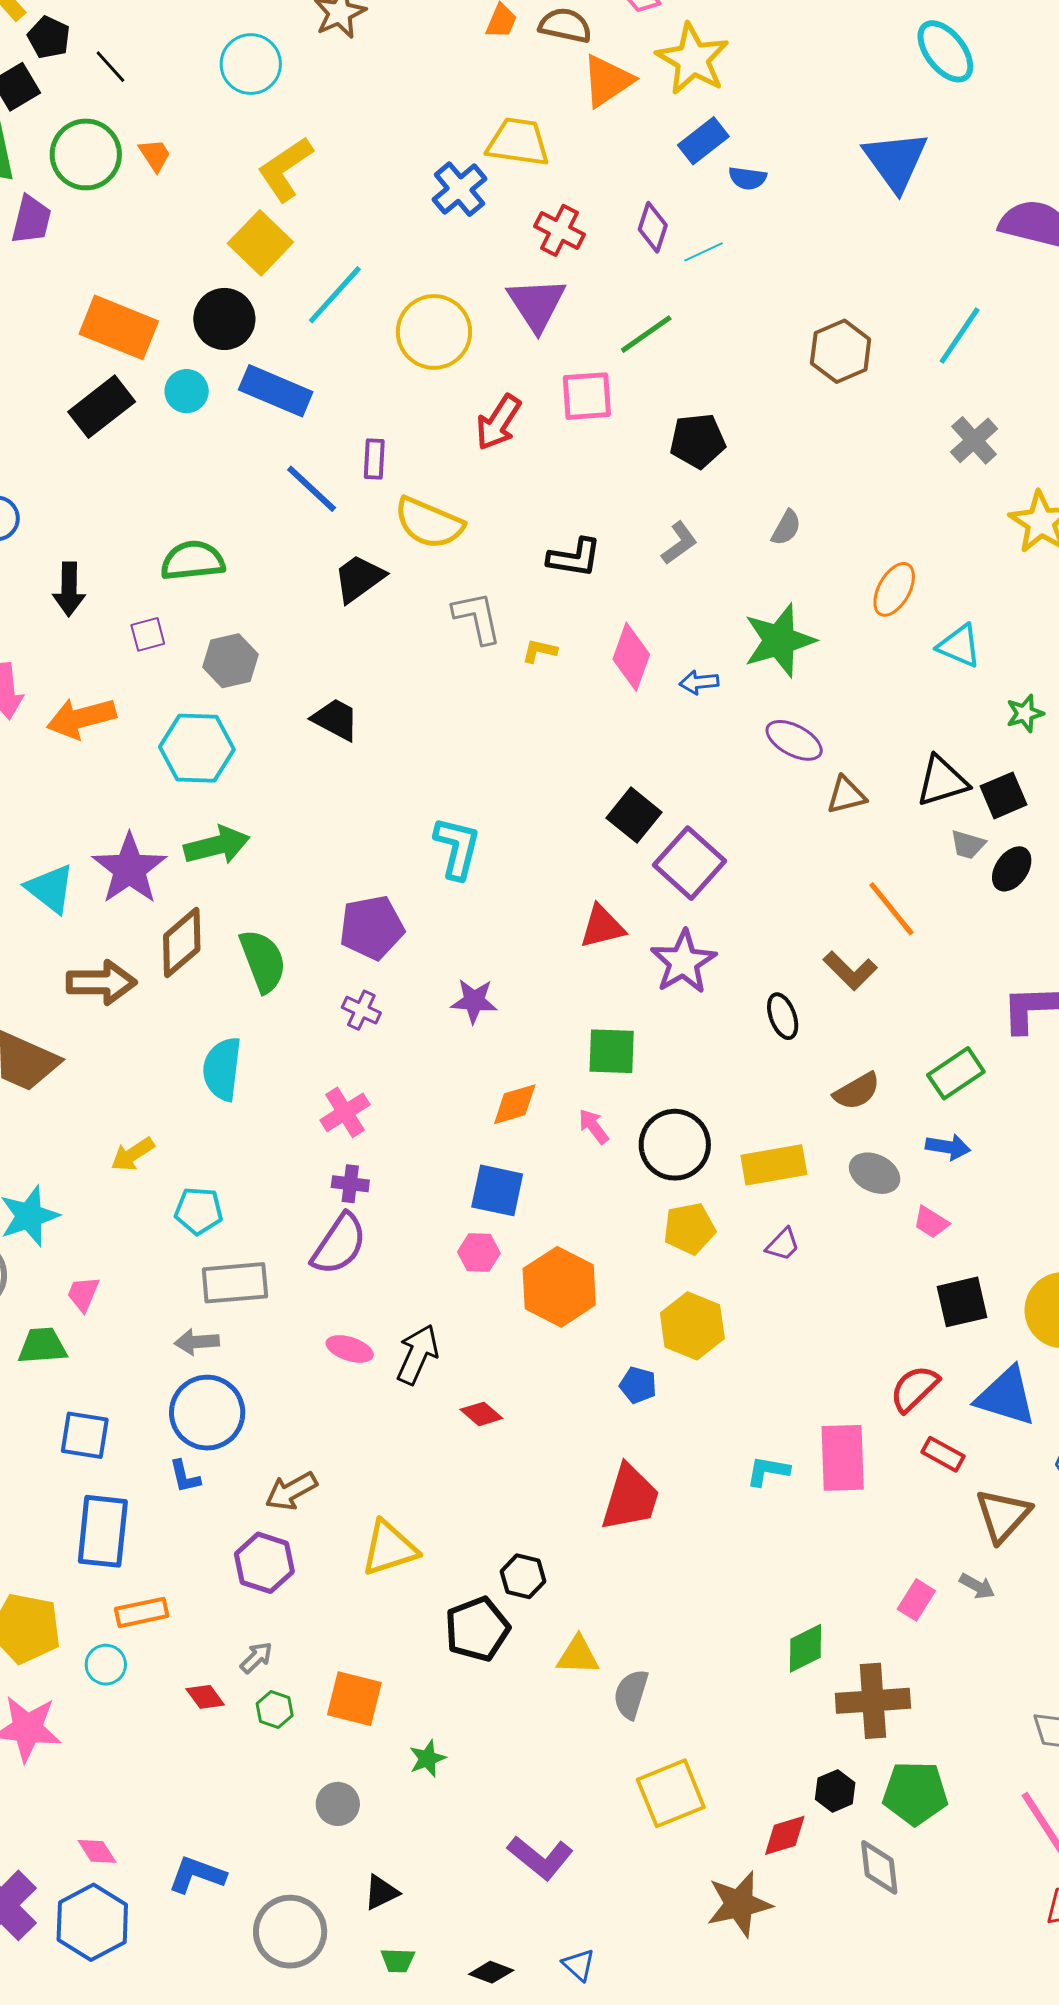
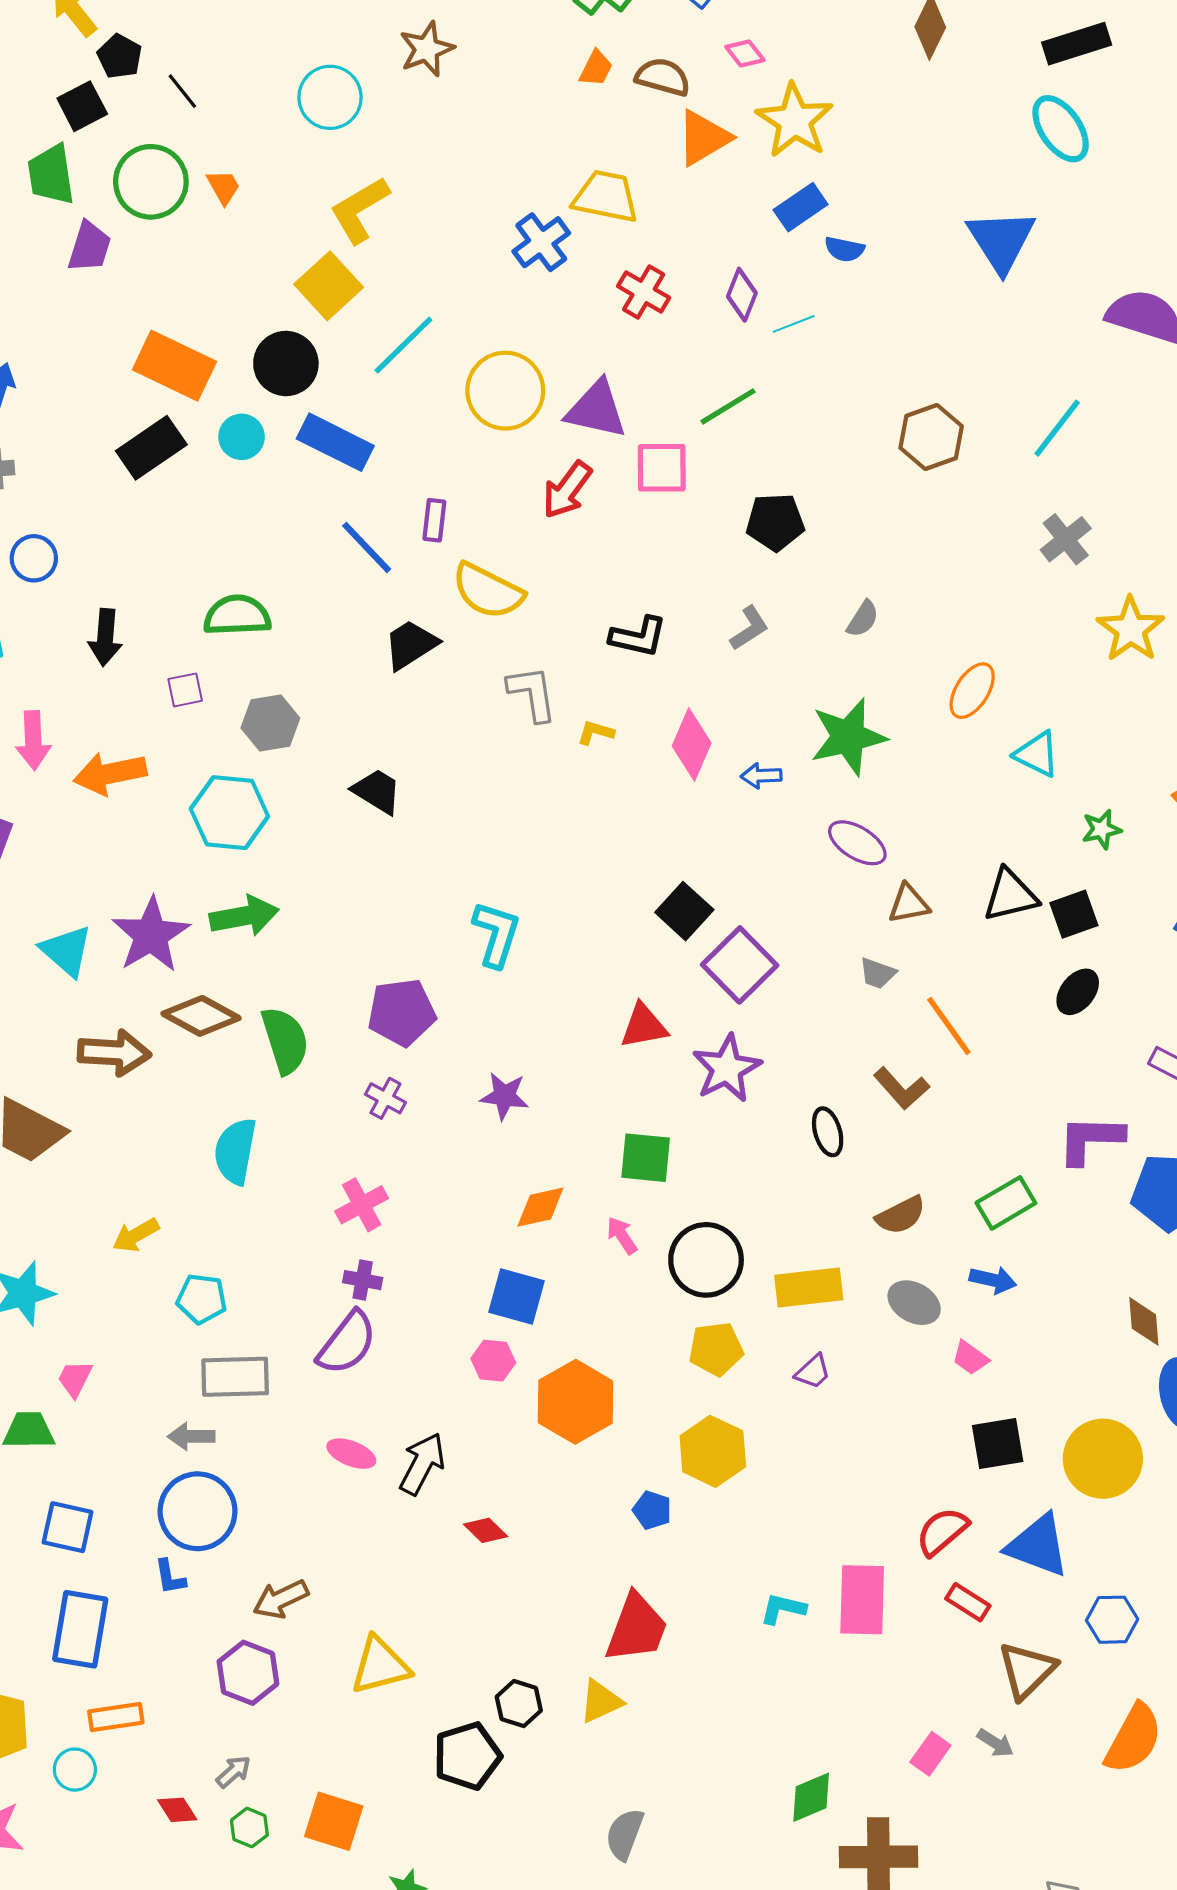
purple triangle: (537, 304) -> (596, 409), moved, turned -48
gray trapezoid: (968, 845) -> (877, 973), moved
brown diamond: (182, 943) -> (201, 1016), turned 66
yellow triangle: (578, 1655) -> (601, 1701), moved, turned -30

